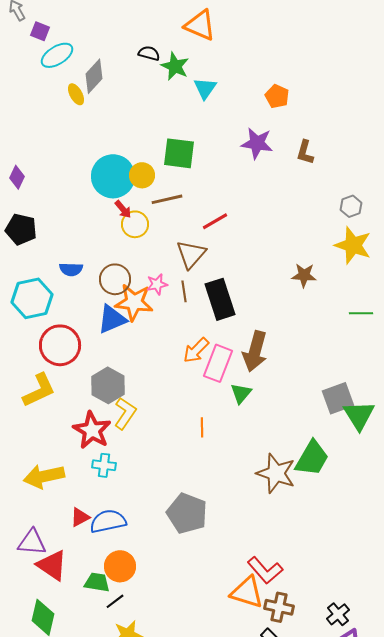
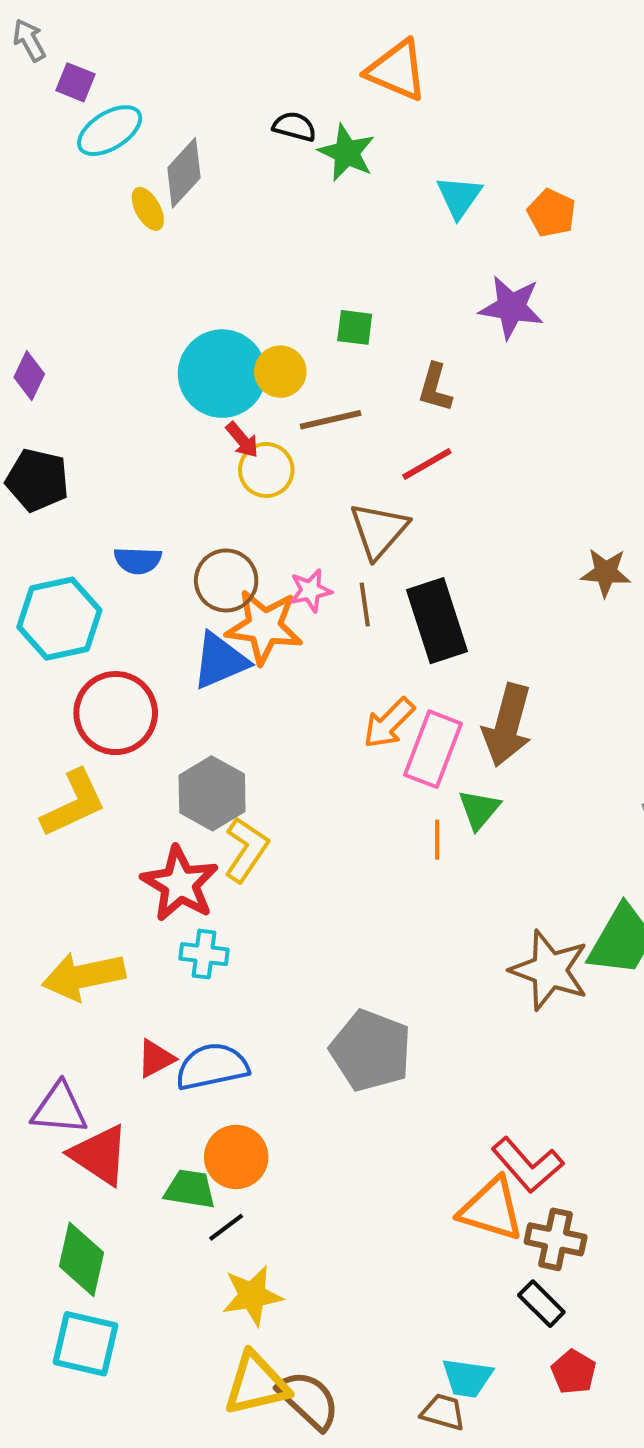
cyan triangle: (205, 88) -> (459, 197), moved
brown L-shape: (305, 152) -> (435, 388), moved
green square: (179, 153) -> (355, 327), size x0.6
orange line: (202, 427) -> (437, 840), moved

